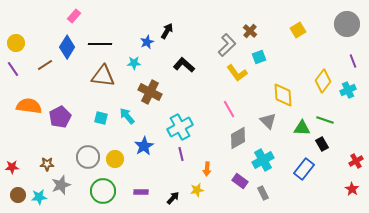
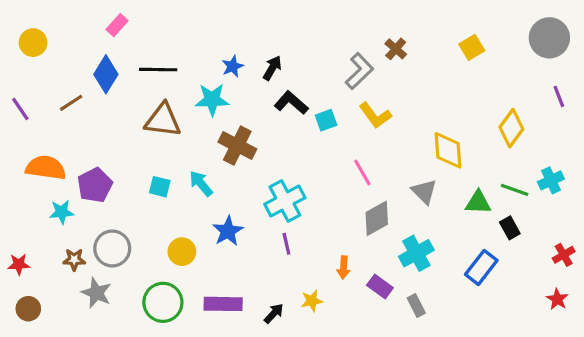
black arrow: (167, 31) -> (272, 68), moved
yellow circle: (16, 43) -> (33, 43), moved
cyan square: (259, 57) -> (326, 120), moved
cyan star: (134, 63) -> (212, 100), size x1.5
cyan cross: (348, 90) -> (551, 180), moved
gray circle: (88, 157) -> (112, 248), moved
orange arrow: (207, 169) -> (343, 267), moved
gray star: (61, 185) -> (96, 293), turned -30
purple rectangle: (141, 192) -> (223, 304), size x1.6
cyan star: (39, 197) -> (62, 212), moved

